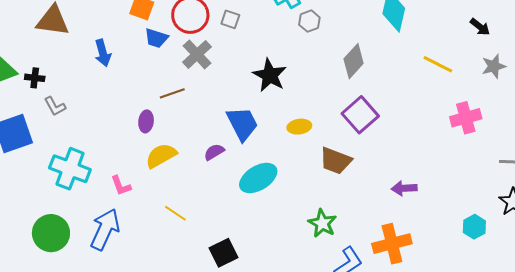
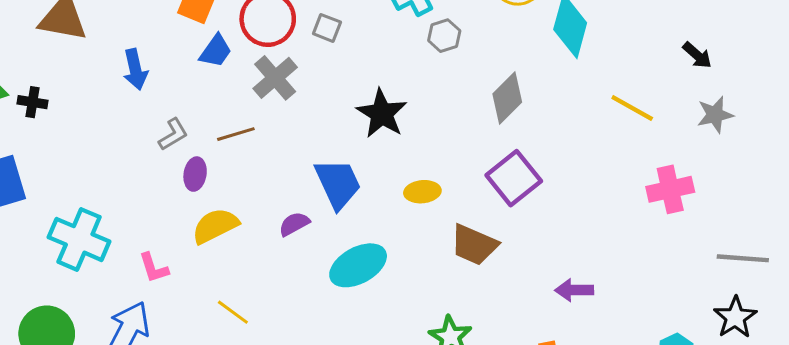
blue trapezoid: (156, 38) -> (216, 51), turned -75
gray L-shape: (55, 106) -> (173, 134), moved, turned -95

